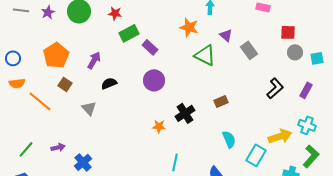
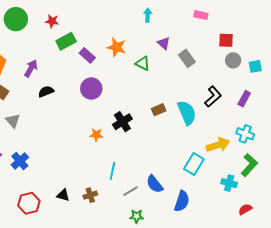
orange star: (189, 27) -> (116, 47), moved
green triangle: (205, 55) -> (143, 63), size x0.7
gray triangle: (89, 108) -> (13, 121), moved
cyan semicircle: (229, 139) -> (187, 113), moved, size x1.4
blue cross: (83, 162) -> (20, 161), moved

